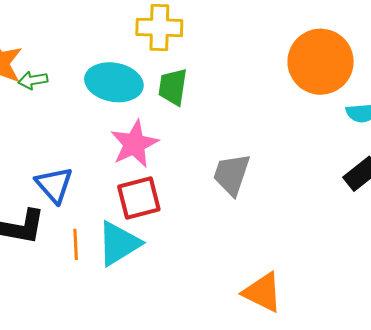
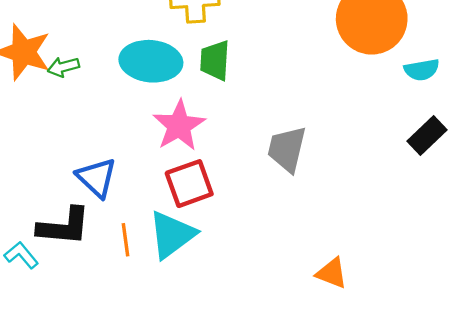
orange triangle: (262, 292) -> (332, 273), size x0.7

